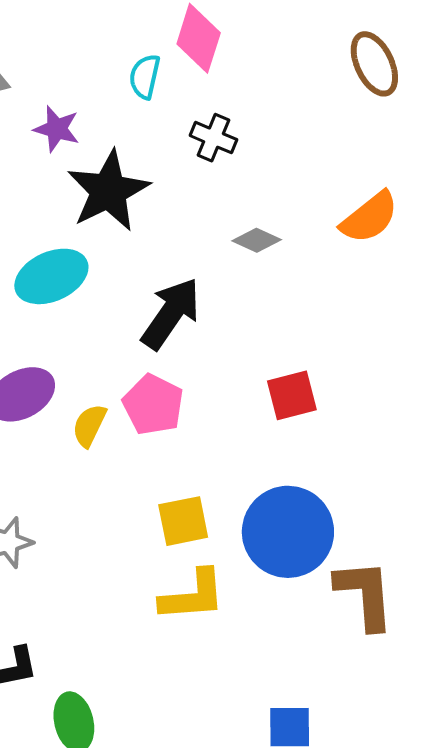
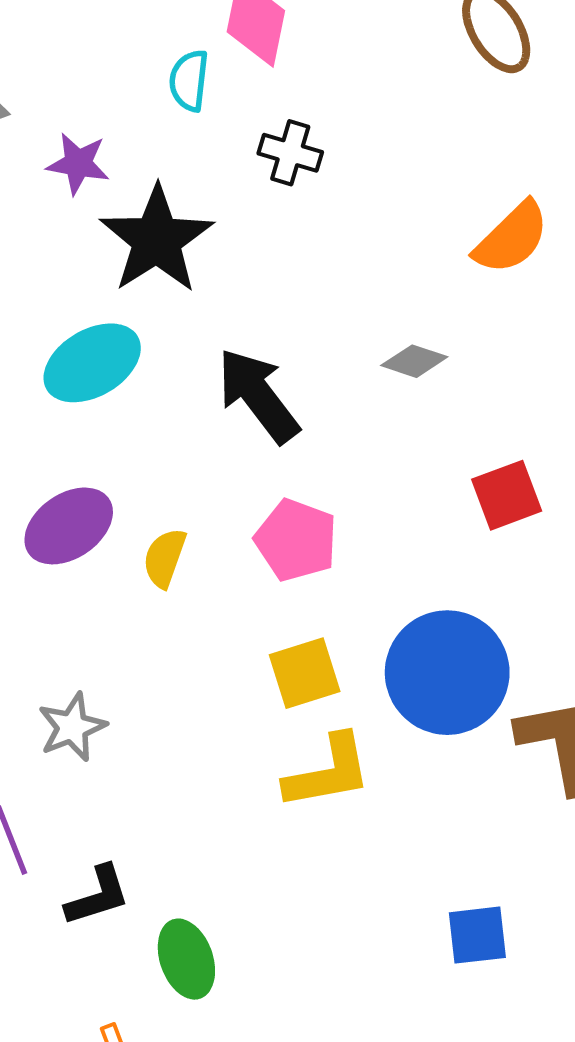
gray diamond: (257, 240) -> (414, 361), moved
black arrow: (171, 313) -> (258, 395), turned -66
red square: (292, 395) -> (507, 495), moved
pink pentagon: (153, 405) -> (296, 540), moved

